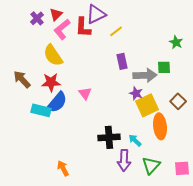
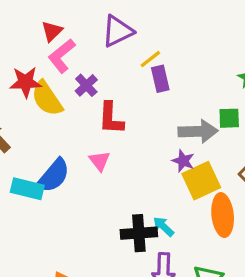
purple cross: (37, 18) -> (86, 85), moved
red L-shape: (83, 27) -> (111, 118), moved
purple rectangle: (122, 61) -> (160, 79), moved
red star: (51, 82) -> (26, 82), moved
cyan arrow: (135, 140) -> (163, 227), moved

